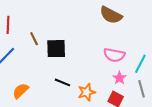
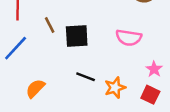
pink semicircle: (114, 55) -> (129, 38), moved

